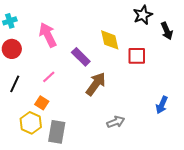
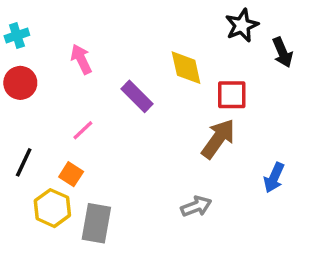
pink arrow: (48, 35) -> (81, 59), size x0.7
black line: (15, 84) -> (24, 162), moved
brown arrow: (96, 84) -> (218, 139), moved

